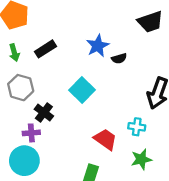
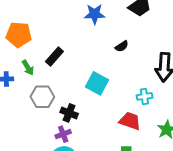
blue star: (98, 46) -> (95, 14), moved, turned -30
cyan cross: (137, 127) -> (144, 96), moved

